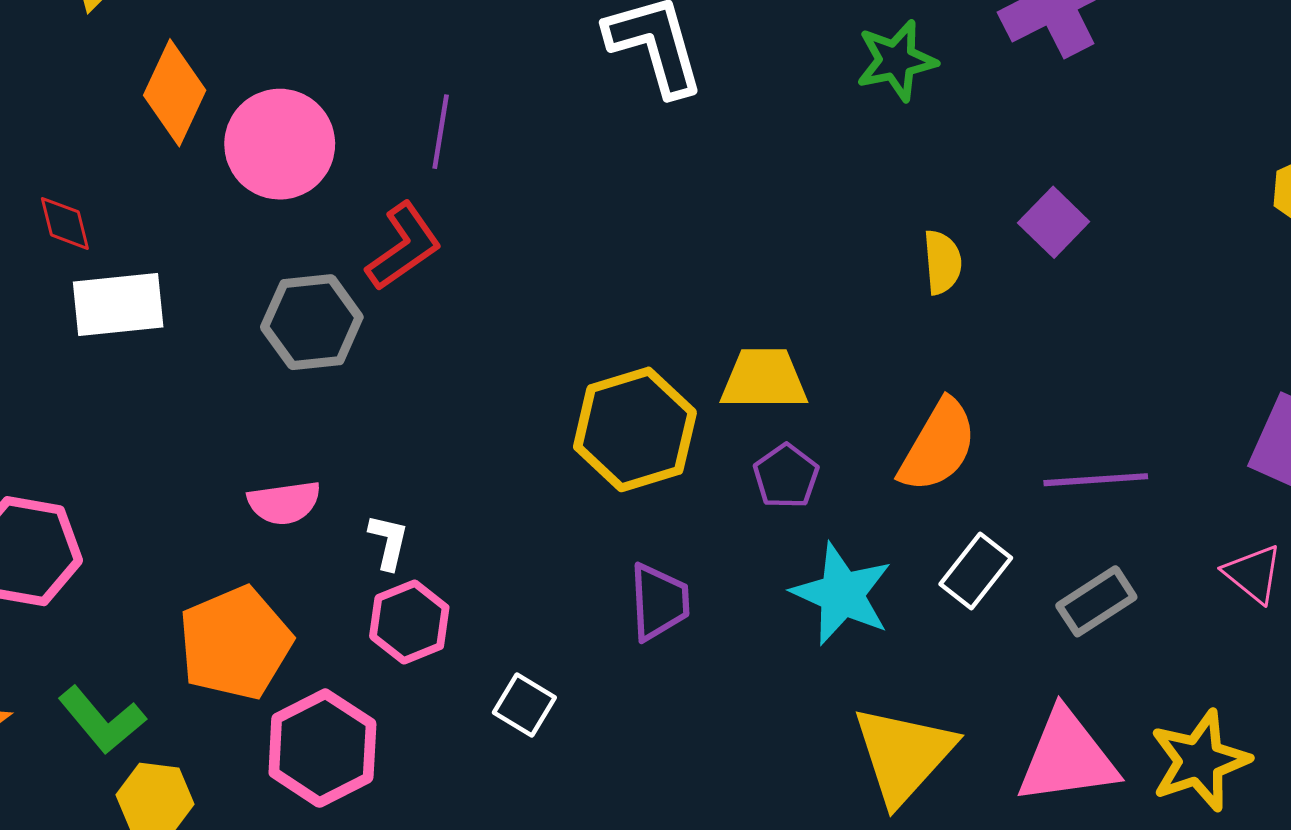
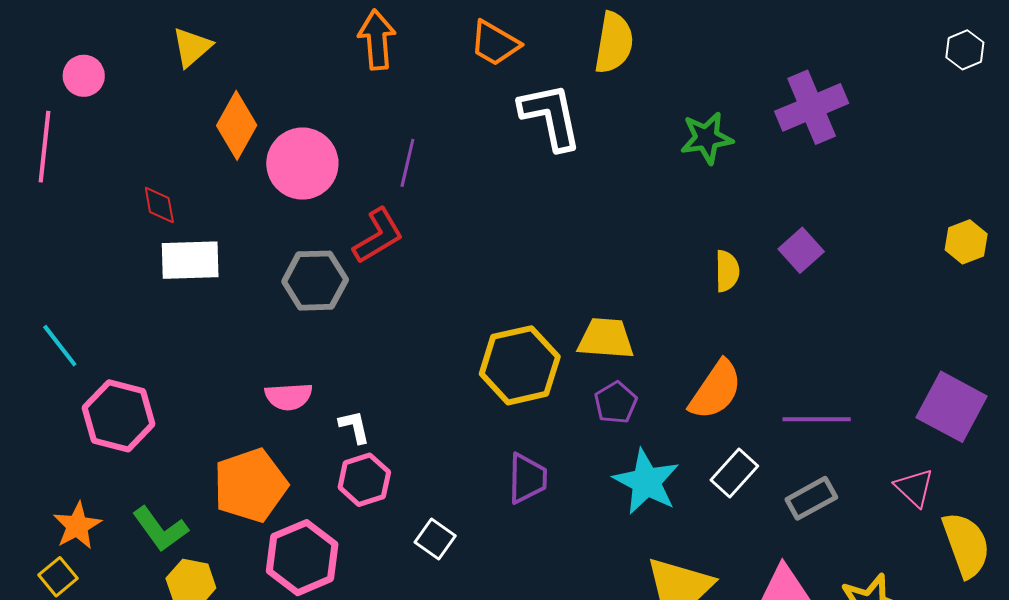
white L-shape: (388, 542) -> (355, 427), turned -30

